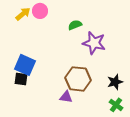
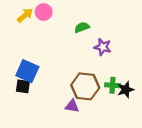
purple star: (94, 43) -> (103, 47), size x0.7
green cross: (116, 105) -> (113, 85), moved, turned -32

